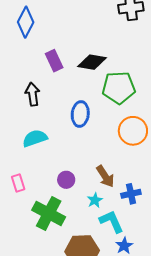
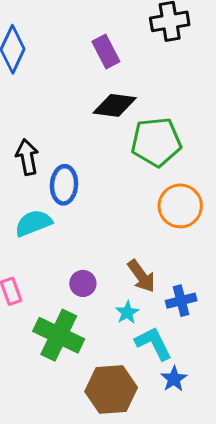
purple rectangle: (54, 61) -> (106, 52), moved
blue ellipse: (80, 114) -> (64, 185), moved

